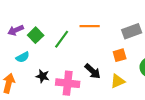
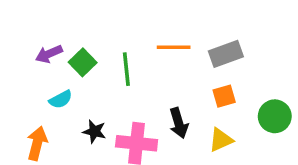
gray rectangle: (132, 31) -> (226, 54), moved
green line: (62, 39) -> (126, 69), turned -42
black arrow: (93, 71) -> (179, 123), turned 30

